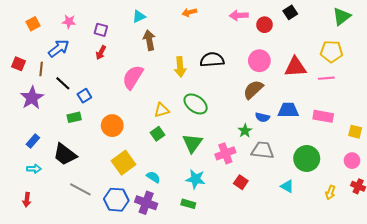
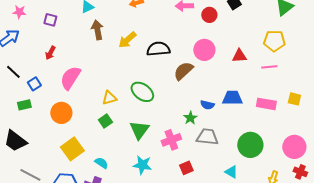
red arrow: (101, 52) -> (50, 53), moved
yellow arrow: (180, 67) -> (127, 40), moved, turned 54
red triangle: (295, 67) -> (239, 56), size x0.7
pink semicircle: (133, 77) -> (70, 78), moved
brown semicircle: (253, 90) -> (183, 71), moved
yellow square: (355, 132) -> (294, 99), moved
pink circle: (352, 161) -> (294, 147), size x1.5
red square: (241, 182) -> (186, 168), turned 32

